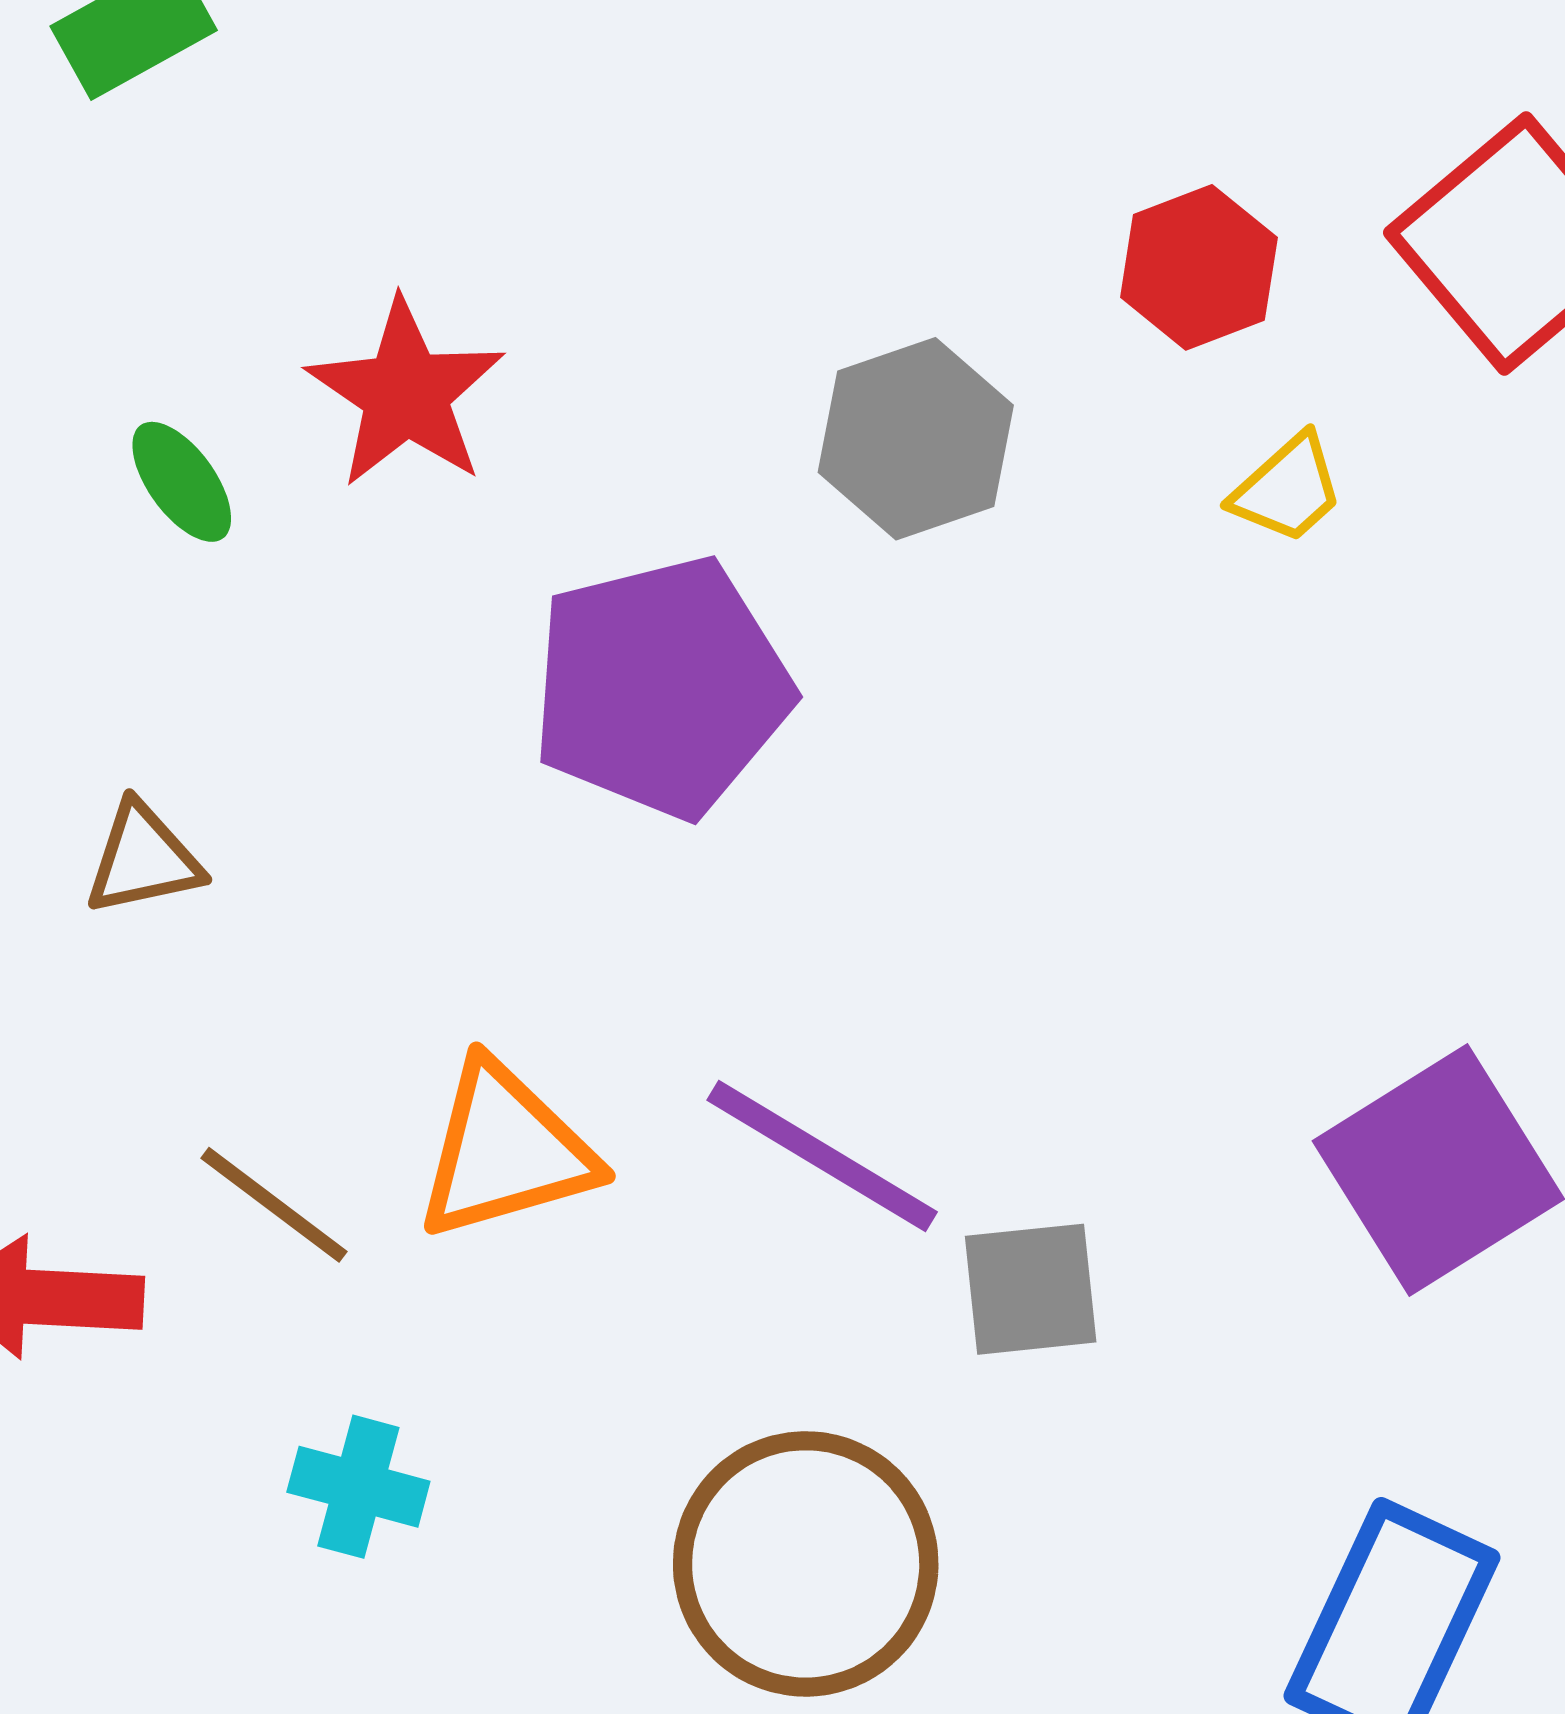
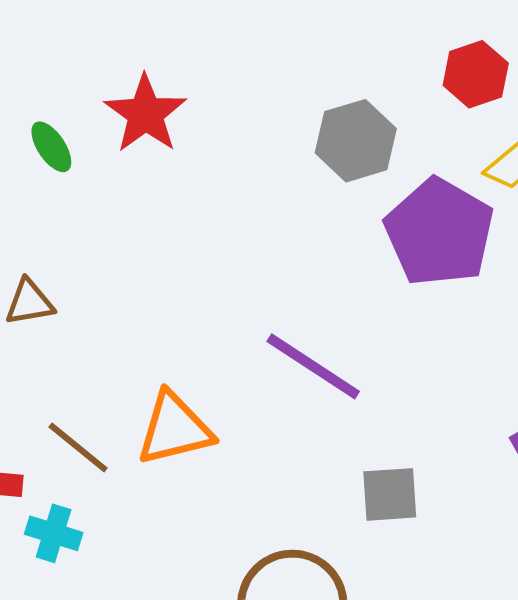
purple pentagon: (661, 687) -> (439, 232), moved, turned -30
purple line: (822, 1156) -> (313, 366), moved
cyan cross: (358, 1487) -> (54, 533), moved

